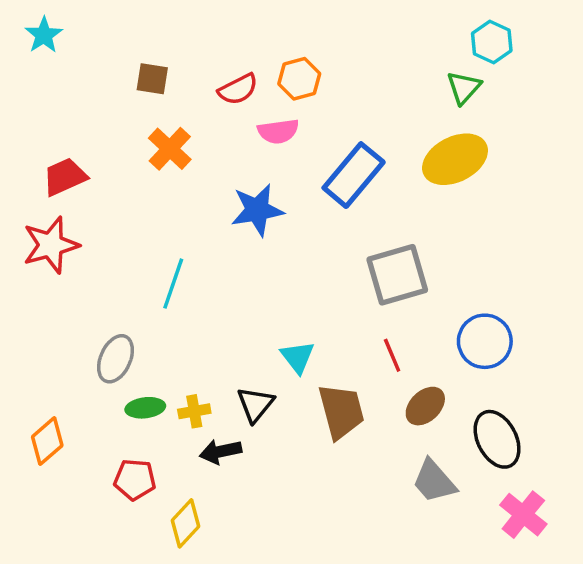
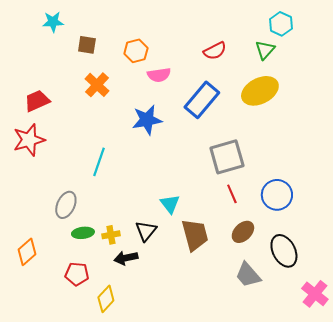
cyan star: (44, 35) -> (53, 22), moved, turned 30
orange hexagon: (299, 79) -> (136, 51), moved
red semicircle: (238, 89) -> (215, 51), moved
red line: (392, 355) -> (232, 194), moved
pink cross: (523, 515) -> (315, 294), moved

